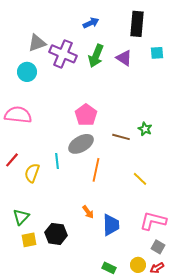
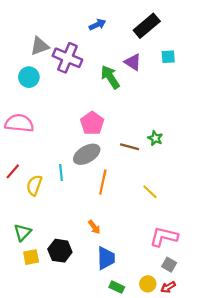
black rectangle: (137, 24) -> (147, 26), turned 45
green arrow: (96, 56) -> (110, 77), moved, turned 125
blue trapezoid: (111, 225) -> (106, 258), moved

